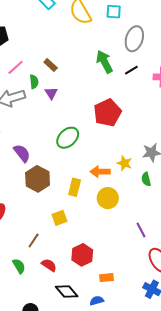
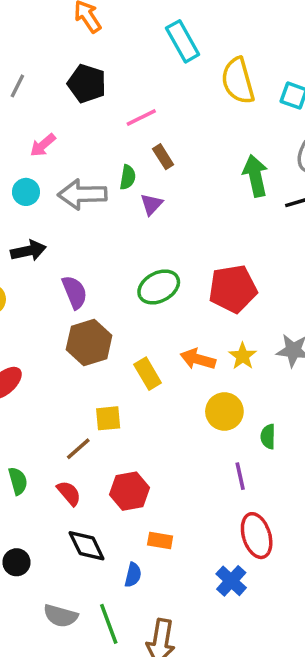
pink line: (16, 67) -> (141, 118), moved
red pentagon: (107, 113) -> (233, 289), moved
green semicircle: (146, 179) -> (268, 437), moved
yellow rectangle: (75, 187) -> (148, 374), turned -60
yellow circle: (108, 198) -> (224, 411), moved
brown line: (34, 240) -> (78, 449), moved
blue semicircle: (97, 301) -> (133, 575), turned 104

